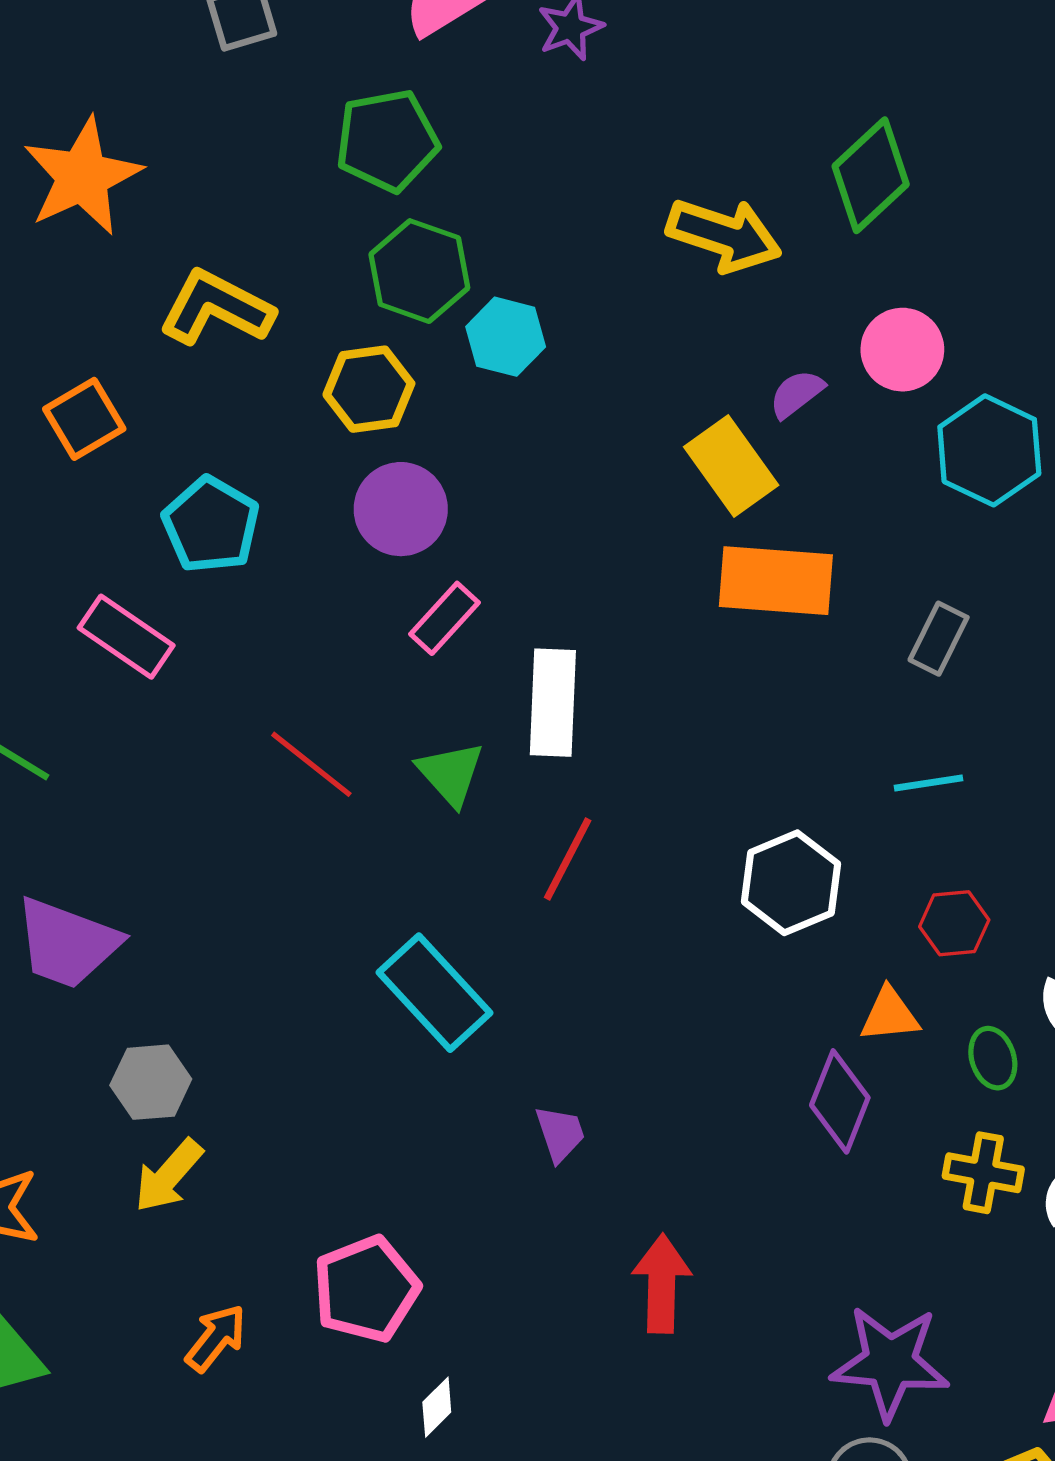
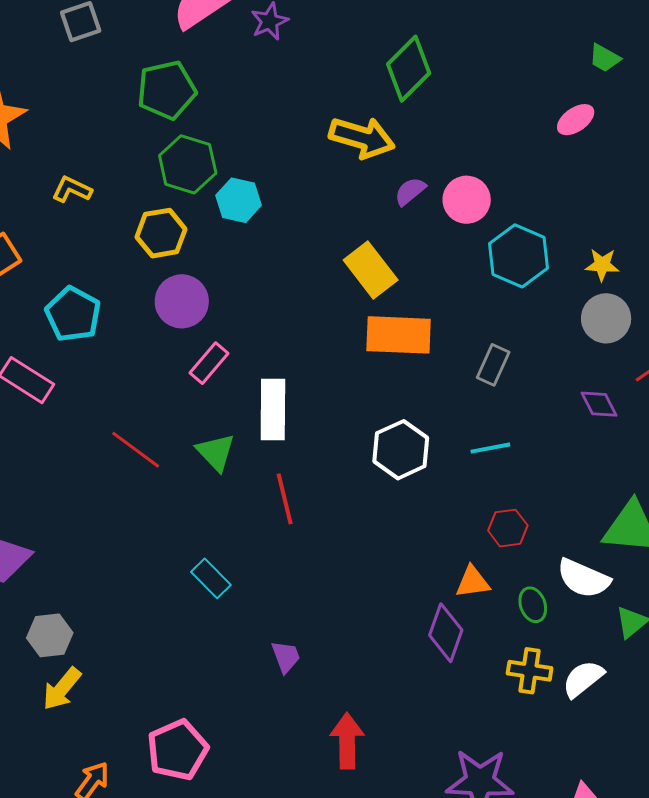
green diamond: (871, 175) -> (409, 69), moved
yellow L-shape: (216, 308) -> (72, 190), size x0.6
purple semicircle: (797, 394) -> (410, 191), moved
red line: (568, 859) -> (285, 499), turned -39
white hexagon: (791, 883) -> (401, 450), moved
cyan rectangle: (434, 993) -> (211, 578), size x0.6

